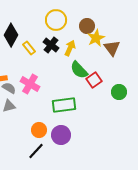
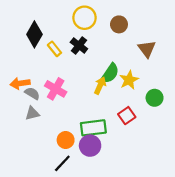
yellow star: (96, 38) -> (129, 80), moved
yellow arrow: (70, 48) -> (100, 86), moved
green semicircle: (79, 70) -> (110, 73), turned -102
red square: (94, 80) -> (127, 116), moved
green rectangle: (64, 105) -> (93, 128), moved

